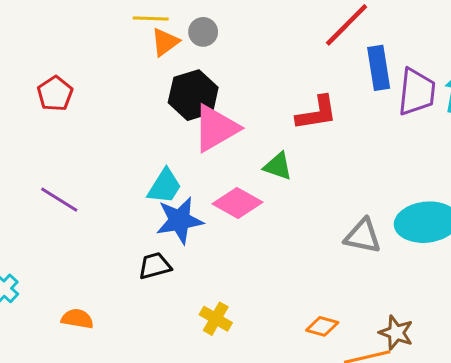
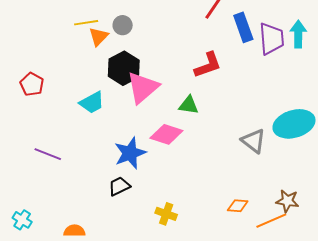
cyan trapezoid: (165, 186) -> (92, 103), moved, turned 40
gray triangle: (363, 236) -> (253, 141), turned 36

